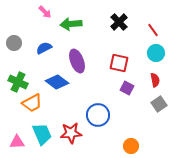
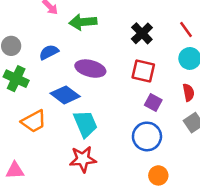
black cross: (119, 22) -> (142, 33), moved
purple ellipse: (77, 61) -> (90, 69), turned -55
green cross: (18, 82) -> (16, 79), moved
blue circle: (98, 115) -> (147, 136), moved
cyan trapezoid: (42, 134) -> (85, 124), moved

